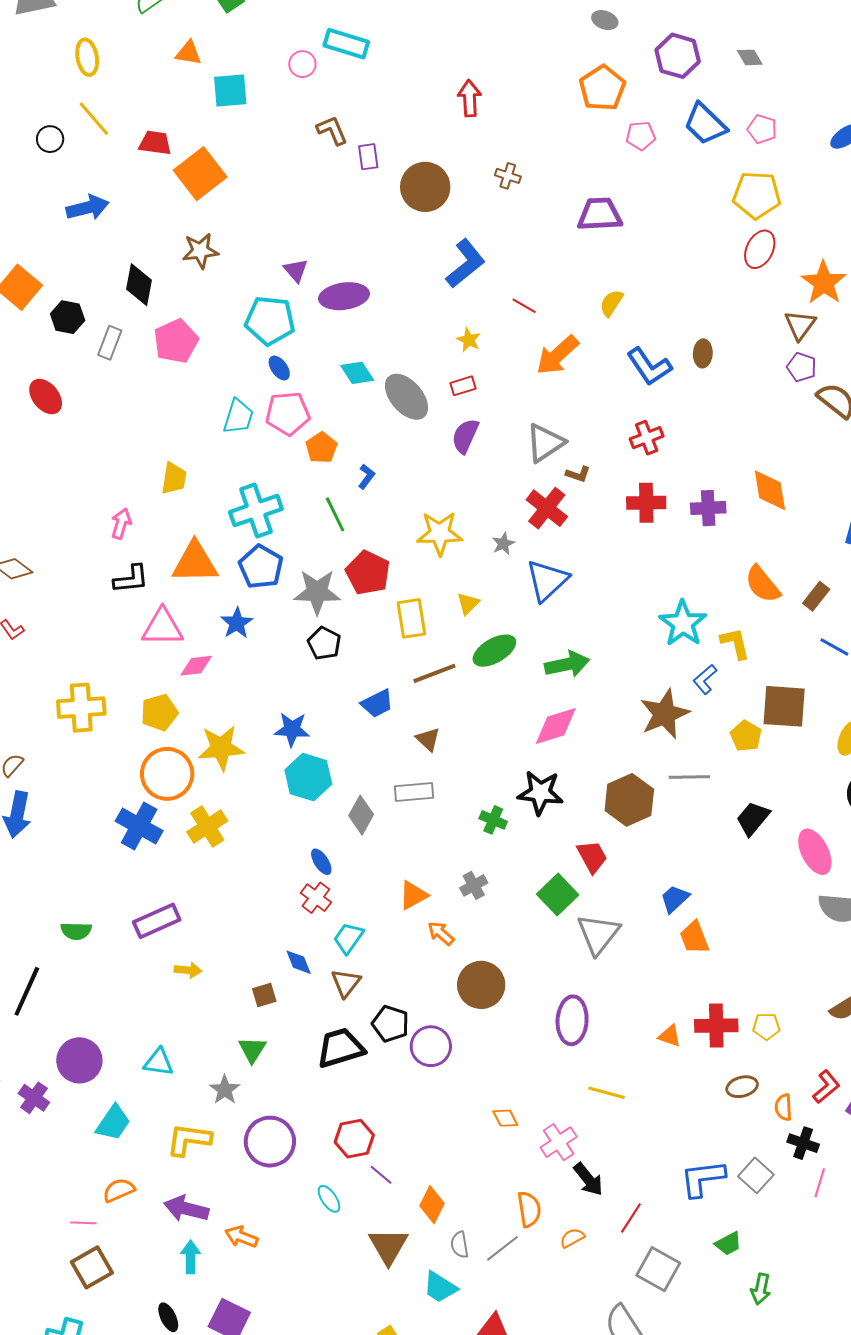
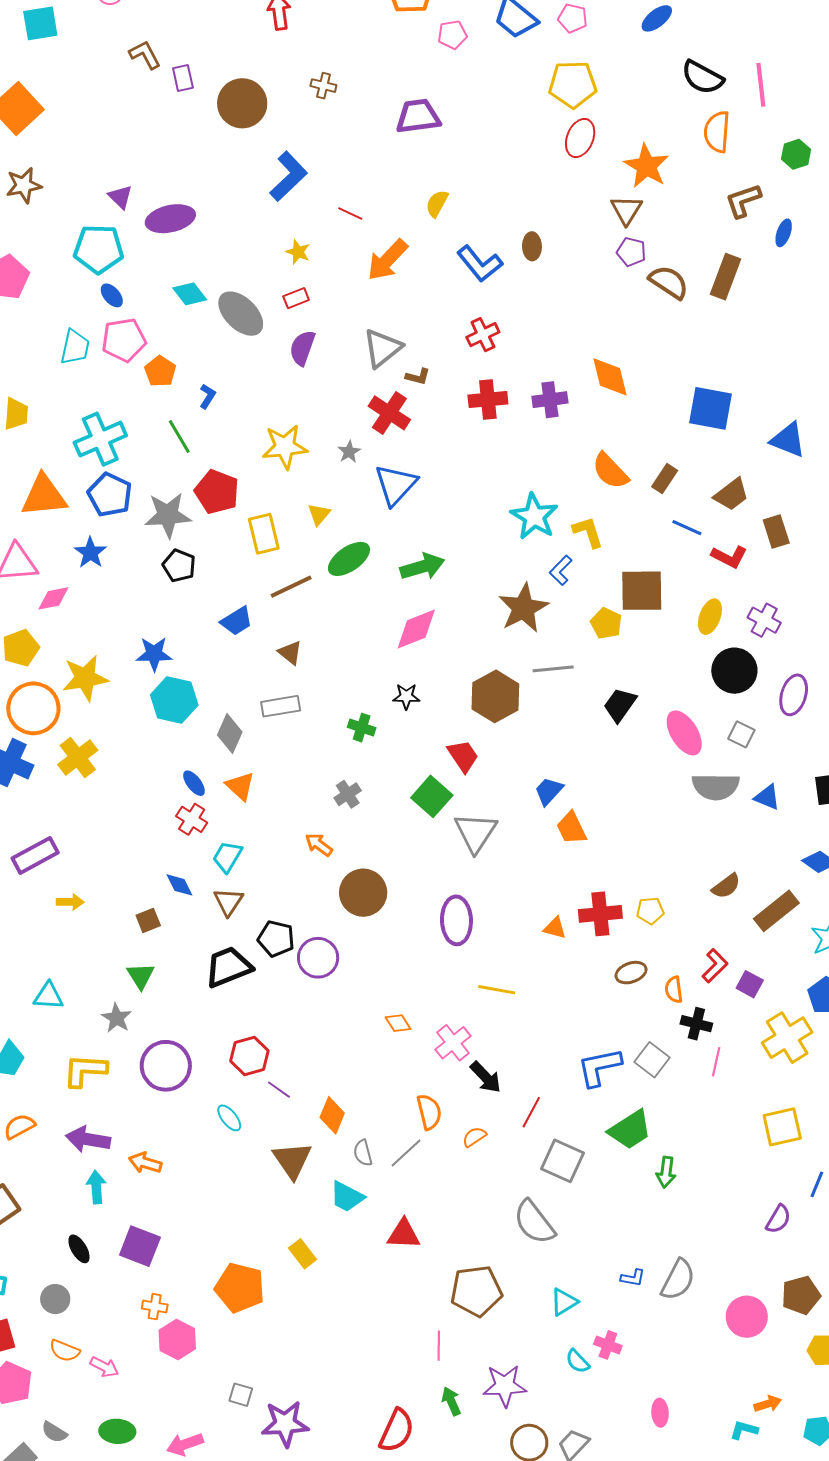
black star: (540, 793) -> (406, 696), size x0.6
orange triangle: (413, 895) -> (240, 786), moved, turned -44
green trapezoid: (728, 1244) -> (630, 1130), size x1.6

